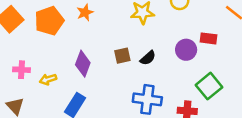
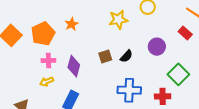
red rectangle: (209, 38) -> (185, 33), moved, turned 40
pink cross: (22, 70) -> (48, 60), moved

